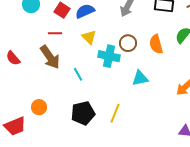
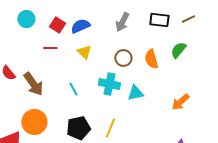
cyan cross: (109, 56) -> (109, 84), moved
brown arrow: (50, 57) -> (33, 84), moved
orange circle: (39, 107) -> (34, 122), size x1.6

